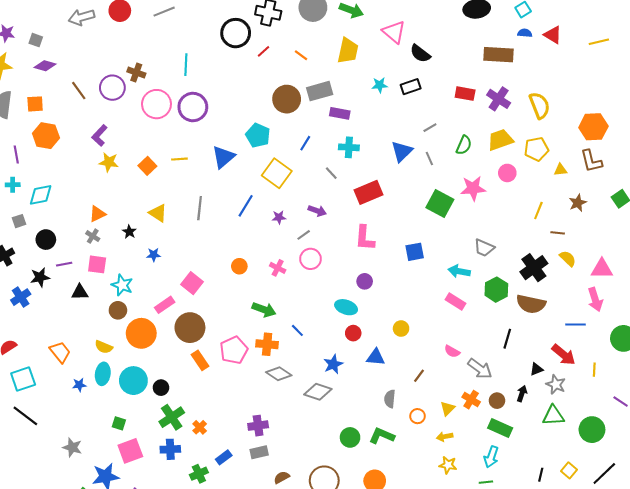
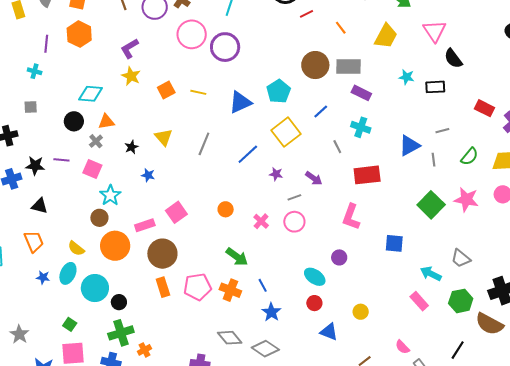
cyan diamond: (41, 195) -> (91, 94), moved
black circle: (46, 240) -> (74, 121), moved
black triangle: (80, 292) -> (40, 206), moved
blue star: (333, 364) -> (271, 312), moved, turned -30
gray diamond: (279, 374) -> (230, 338), moved

